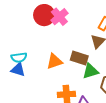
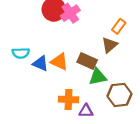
orange triangle: (54, 61) -> (59, 62), turned 36
blue triangle: (18, 70) -> (40, 63), moved

